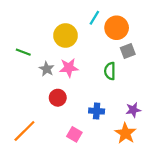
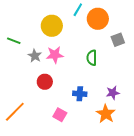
gray square: (128, 51) -> (118, 40), moved

